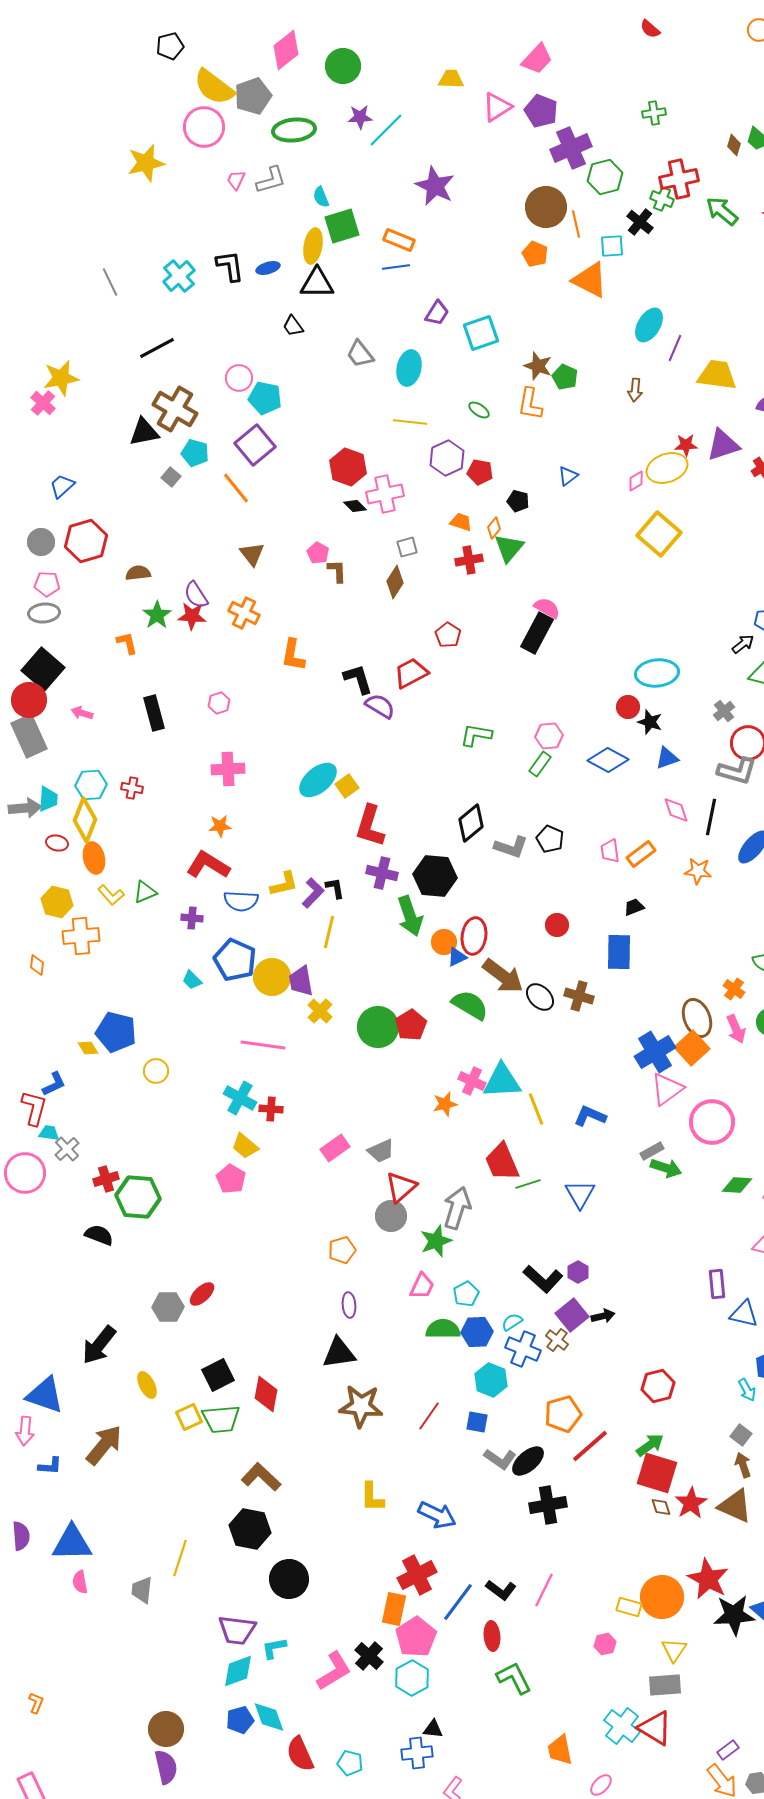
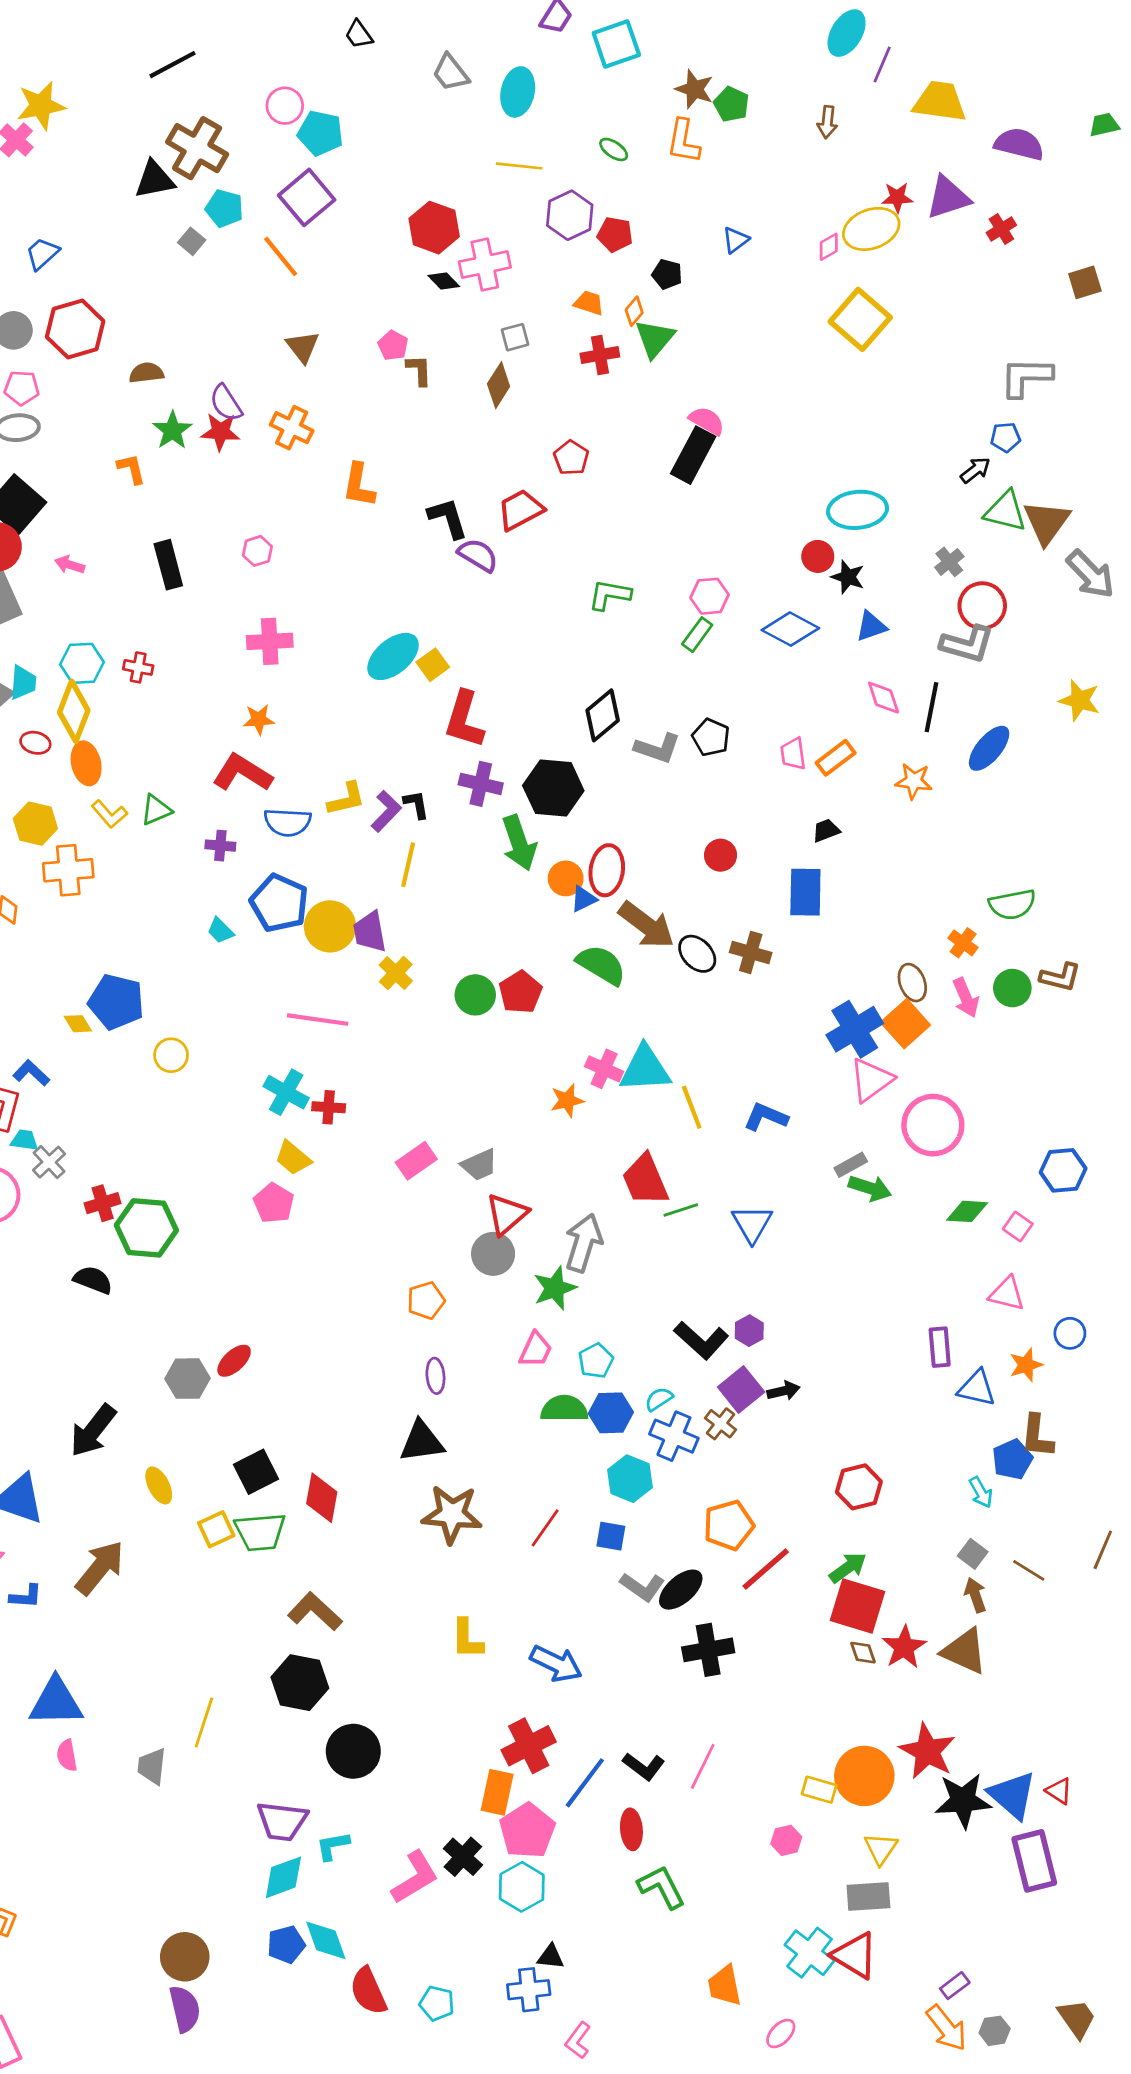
brown ellipse: (697, 1018) -> (912, 983), size x0.7
green circle: (378, 1027) -> (475, 995), size x0.7
blue L-shape: (54, 1084) -> (31, 1073), turned -112

